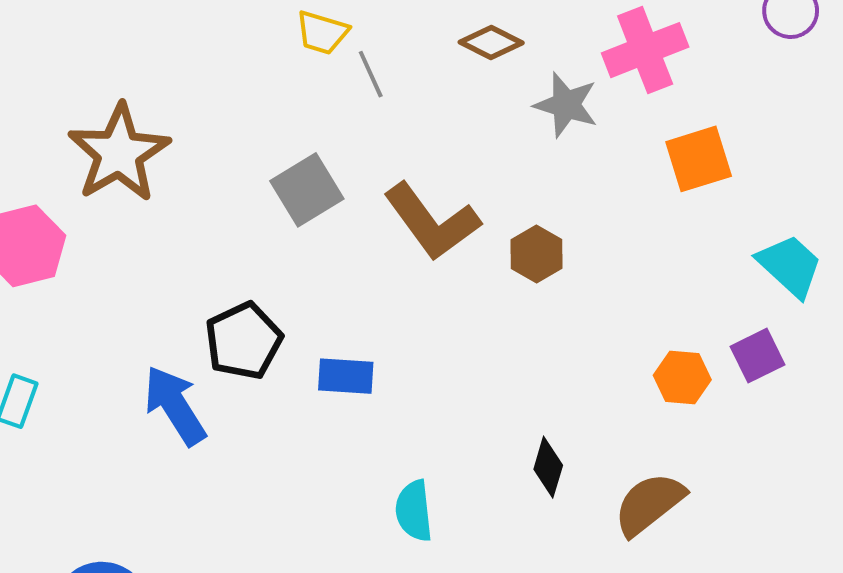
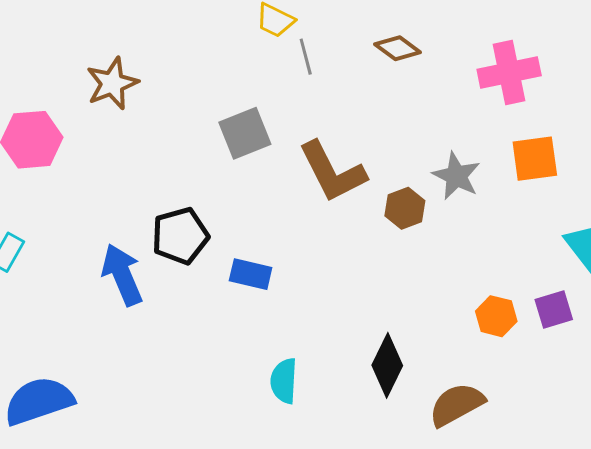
gray star: (566, 105) -> (456, 176), moved
brown star: (119, 153) -> (112, 83), size x0.7
black diamond: (548, 467) -> (387, 365), size x1.4

